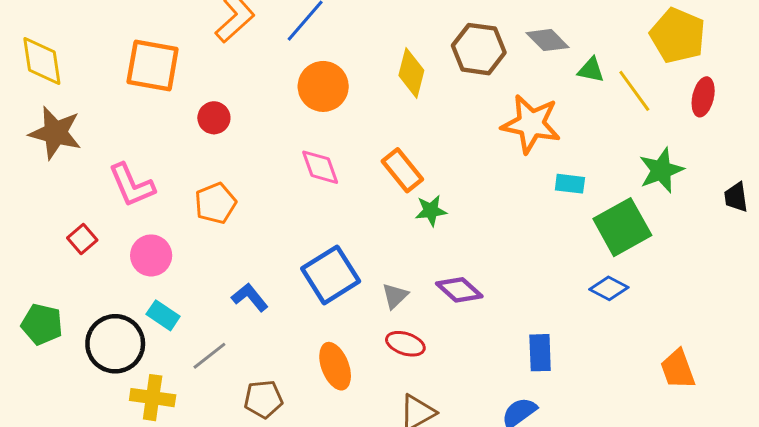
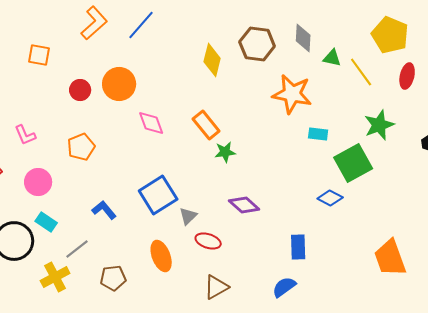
gray diamond: (548, 40) -> (303, 38), turned 48
orange square: (153, 65) -> (39, 55), size x0.6
orange circle: (323, 86) -> (119, 84), moved
pink L-shape: (132, 185) -> (25, 135), size x0.7
blue diamond: (609, 288) -> (330, 198), moved
gray triangle: (395, 296) -> (188, 216), moved
orange trapezoid: (678, 369) -> (390, 258), size x1.4
yellow cross: (153, 398) -> (55, 277), moved, turned -36

